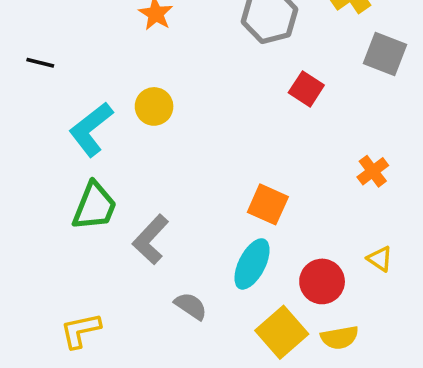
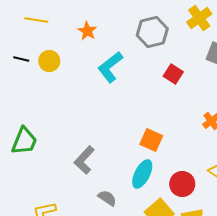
yellow circle: (154, 106) -> (49, 61), moved
cyan L-shape: (91, 129) -> (110, 67), moved
green trapezoid: (95, 206) -> (24, 141), moved

